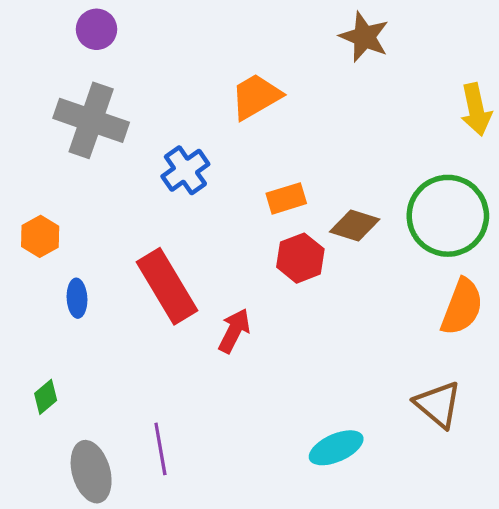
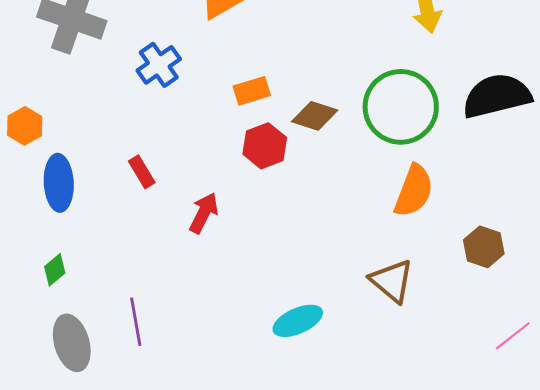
red rectangle: (167, 286) -> (142, 172), size x0.5
blue ellipse: (77, 298) -> (59, 183), size x1.6
green diamond: (46, 397) -> (55, 270), moved

